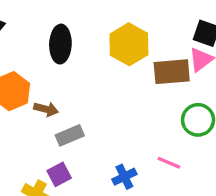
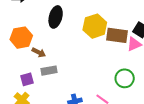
brown rectangle: (172, 72) -> (117, 35), moved
purple square: (59, 174) -> (27, 79), moved

